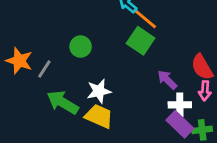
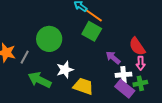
green circle: (81, 47) -> (49, 39), size x1.6
yellow trapezoid: (99, 116) -> (83, 86), moved
green cross: (202, 130) -> (140, 83), moved

